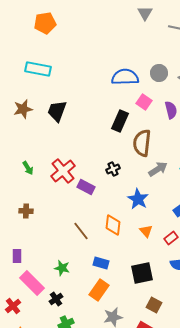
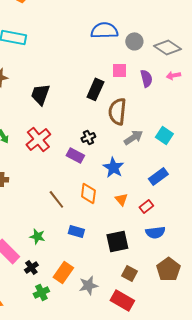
blue semicircle: (125, 77) -> (104, 30), moved
pink square: (144, 102) -> (119, 70), turned -35
black trapezoid: (57, 111) -> (40, 94), moved
purple rectangle: (86, 187) -> (75, 155), moved
orange rectangle: (99, 290) -> (63, 272), moved

